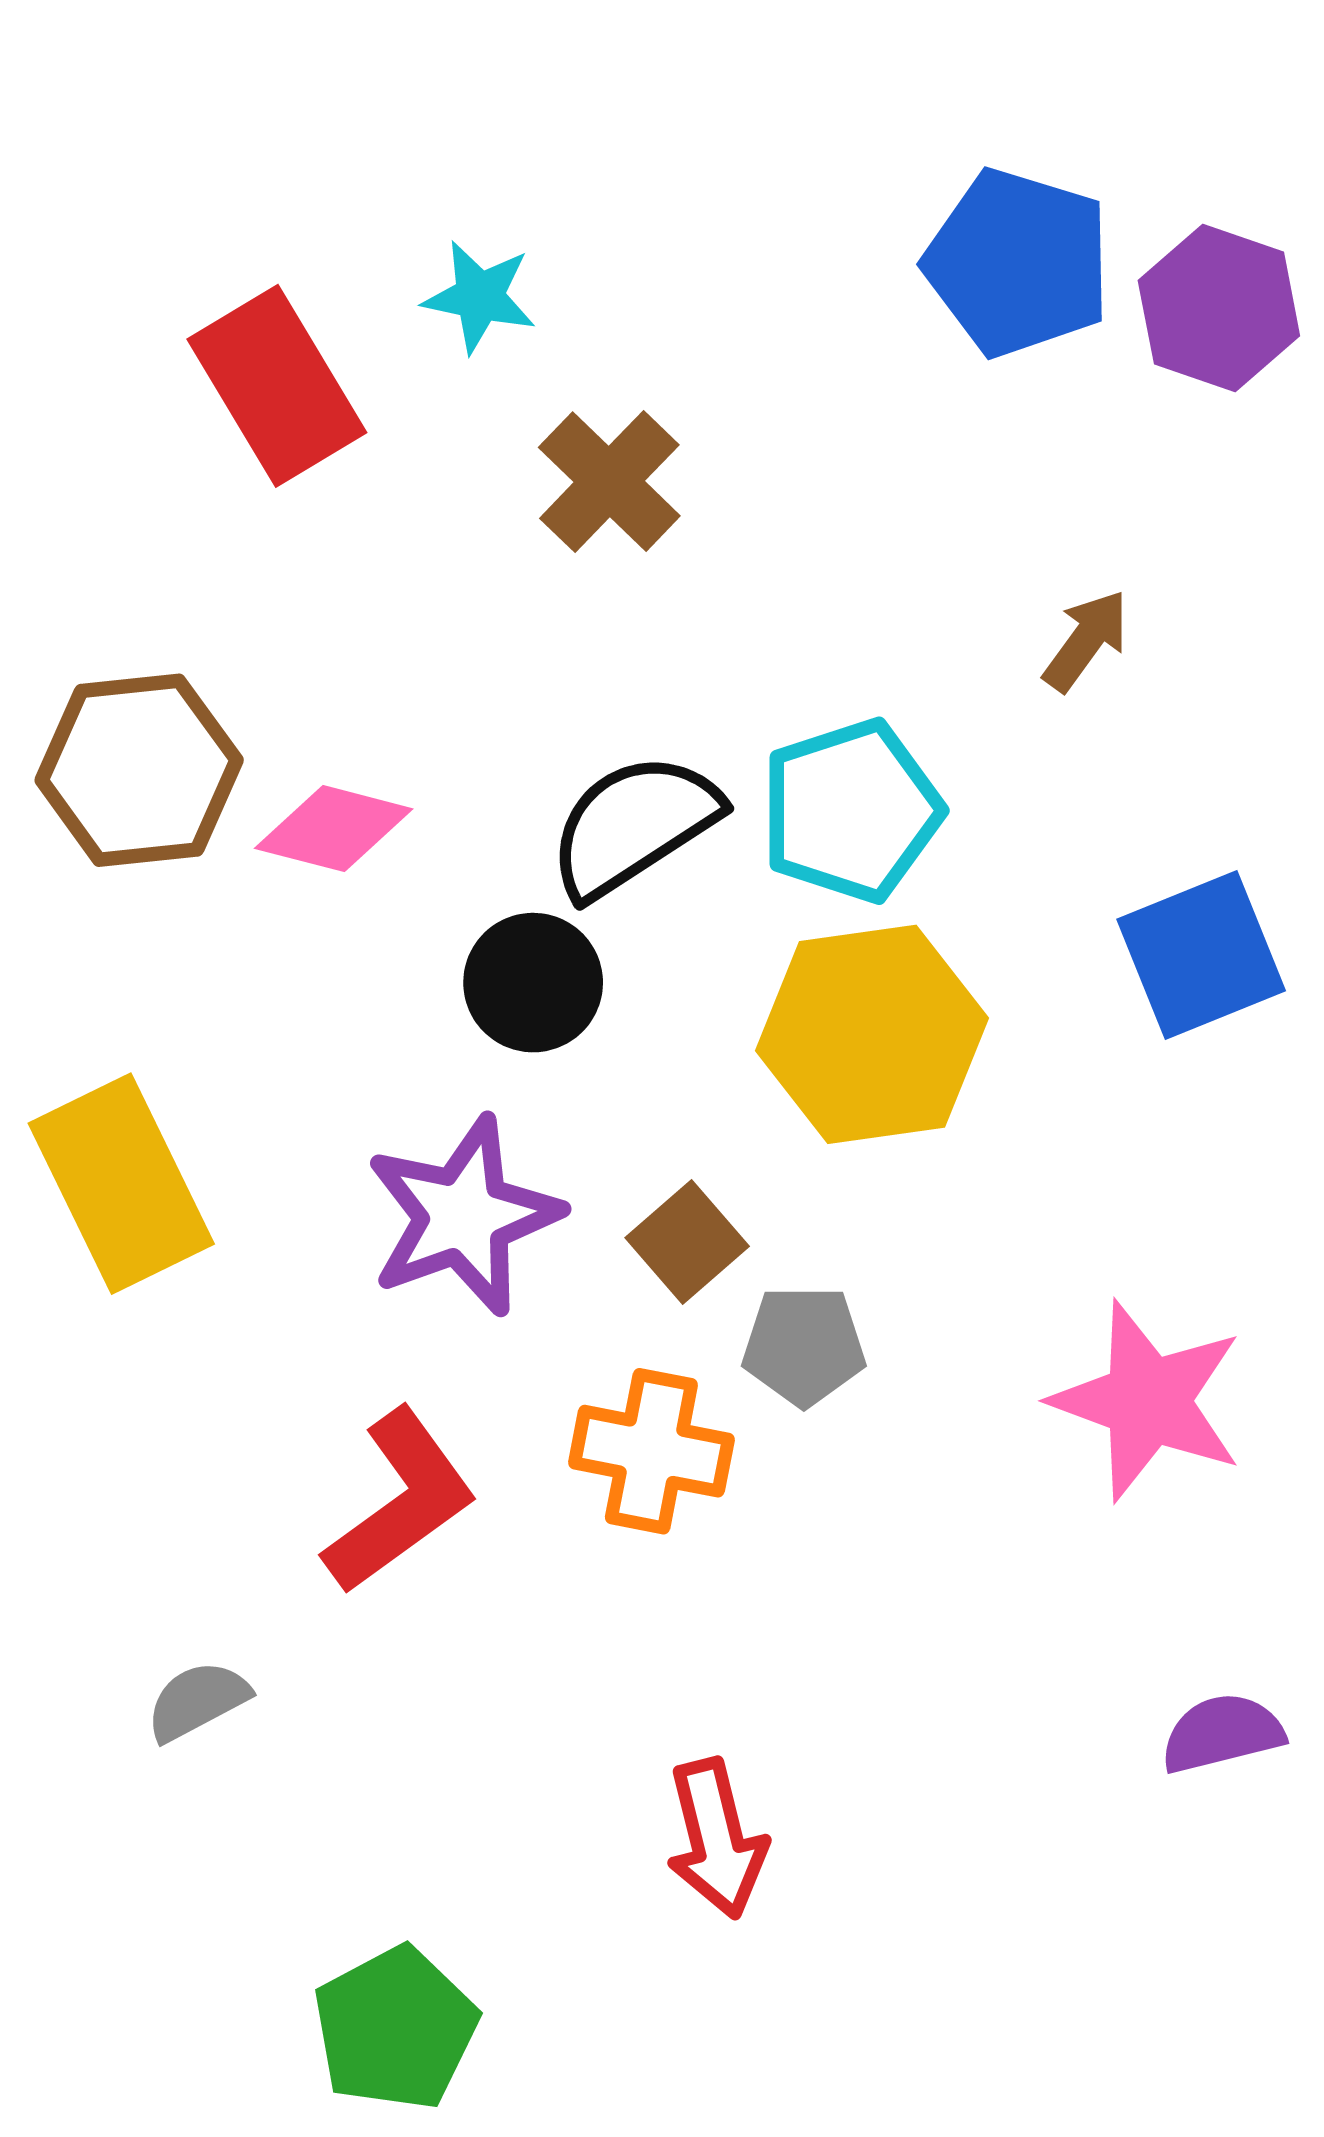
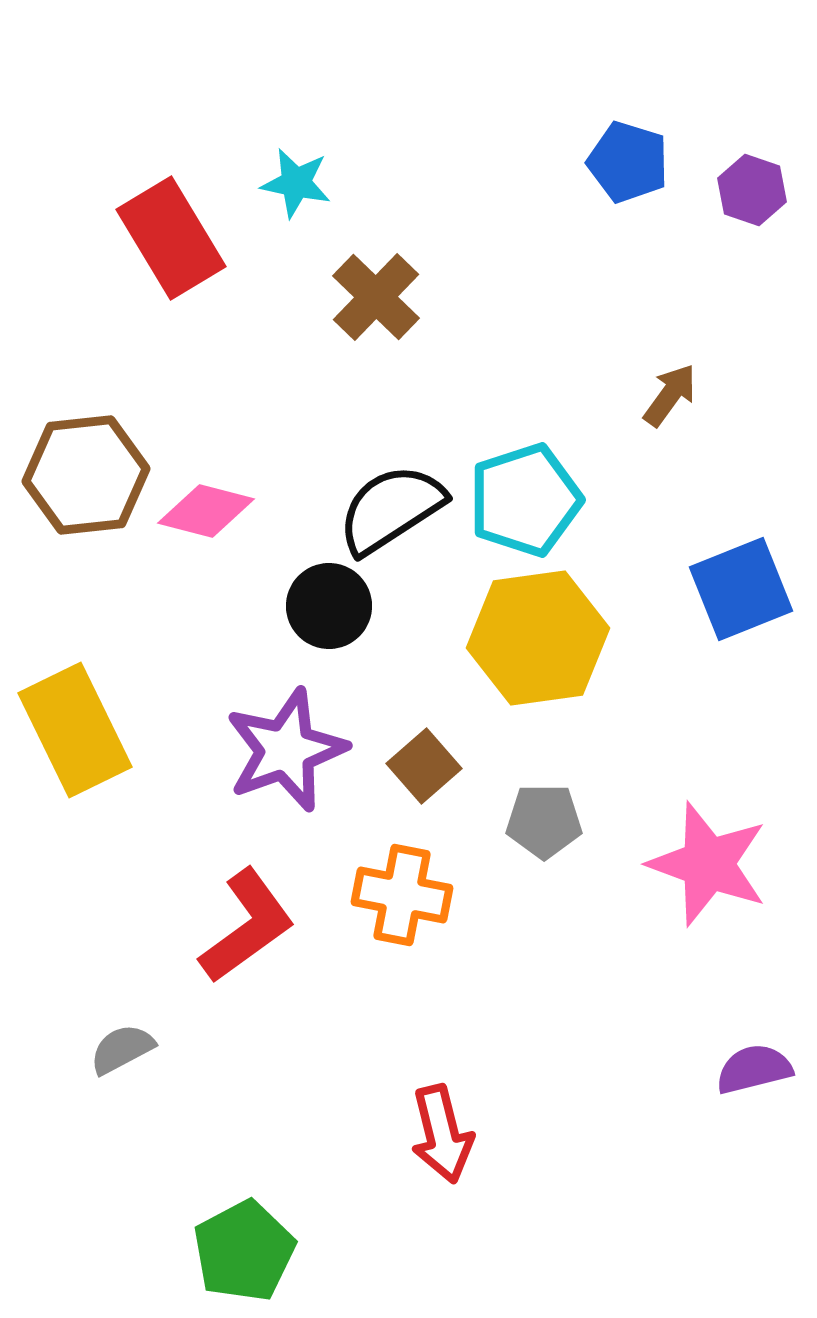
blue pentagon: (1018, 263) -> (628, 162), size x0.7
purple hexagon: (1219, 308) -> (752, 190), size x0.7
gray pentagon: (804, 1346) -> (544, 821), moved

